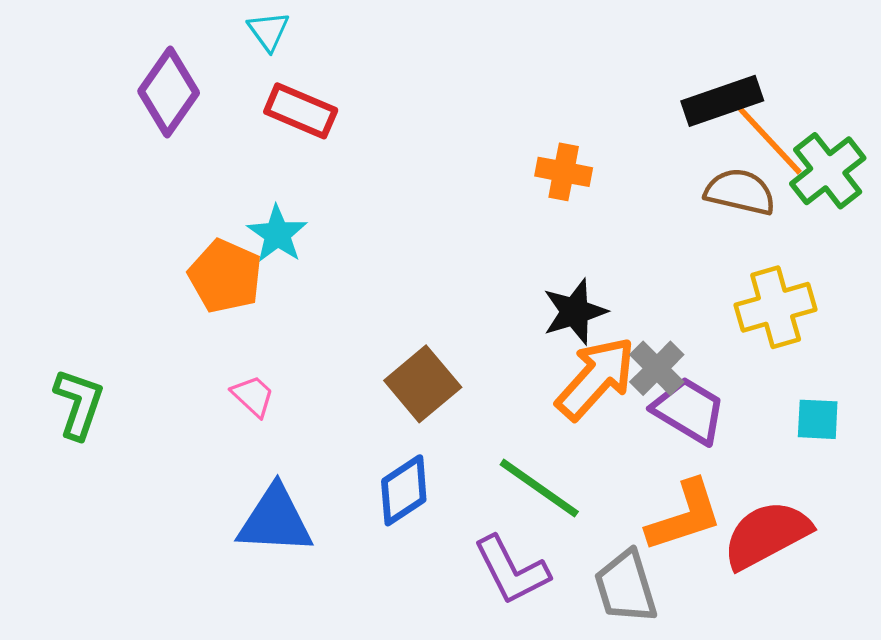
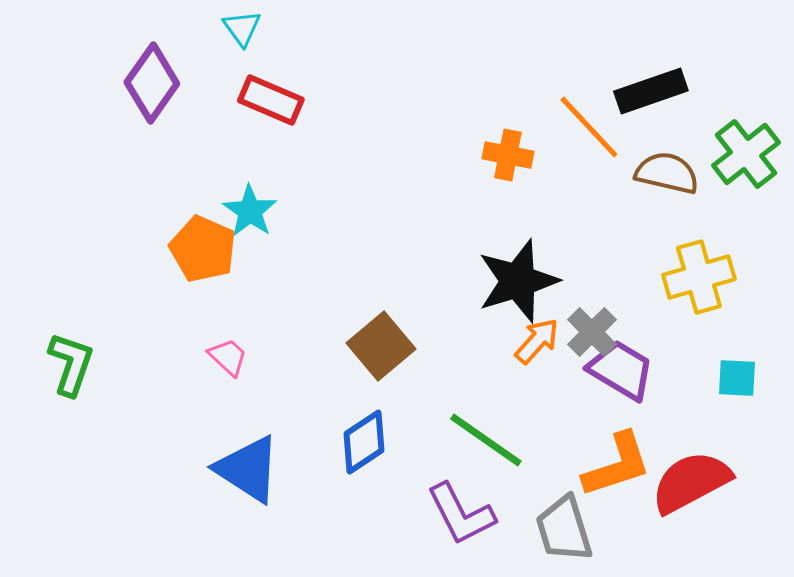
orange line: (770, 141) -> (589, 127), moved
black star: (575, 312) -> (518, 281), size x1.4
orange arrow: (596, 378) -> (537, 341), size x0.6
blue triangle: (275, 520) -> (248, 469), turned 30

